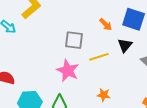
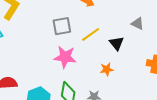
black triangle: (125, 45) -> (116, 43), moved

